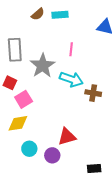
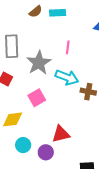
pink square: (24, 99) -> (37, 98), moved

